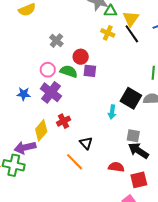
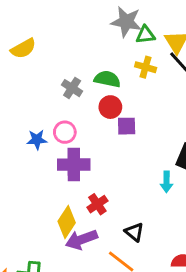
green semicircle: (69, 71) -> (107, 79), moved
purple cross: (51, 92) -> (74, 165), turned -30
blue star: (24, 94) -> (37, 140), moved
purple arrow: (25, 148) -> (81, 240), moved

